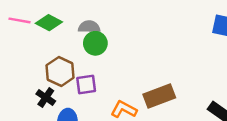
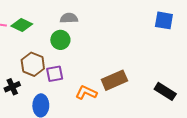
gray semicircle: (89, 27) -> (69, 18), moved
black cross: (46, 98) -> (12, 87), moved, turned 35

